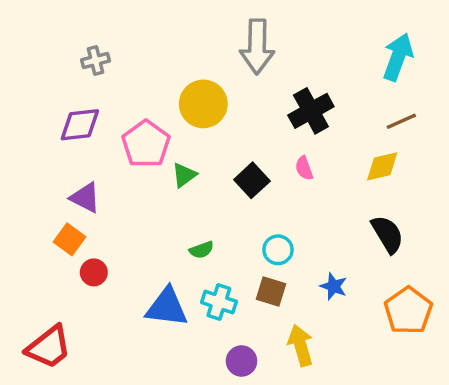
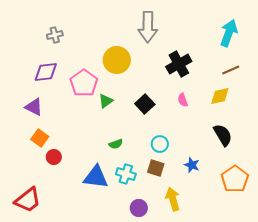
pink semicircle: (304, 168) -> (183, 100), moved
purple triangle: (85, 198) -> (34, 107), moved

